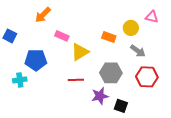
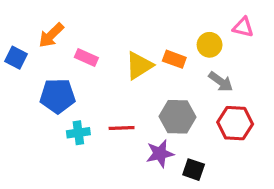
orange arrow: (43, 15) -> (51, 35), moved
pink rectangle: (62, 36) -> (86, 58), moved
yellow triangle: (80, 52) -> (139, 66), moved
cyan cross: (20, 80) -> (78, 133), moved

